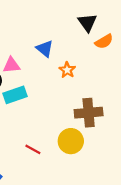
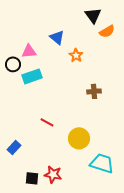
brown cross: (89, 113) -> (94, 91), size x0.6
yellow circle: (71, 141) -> (79, 138), moved

